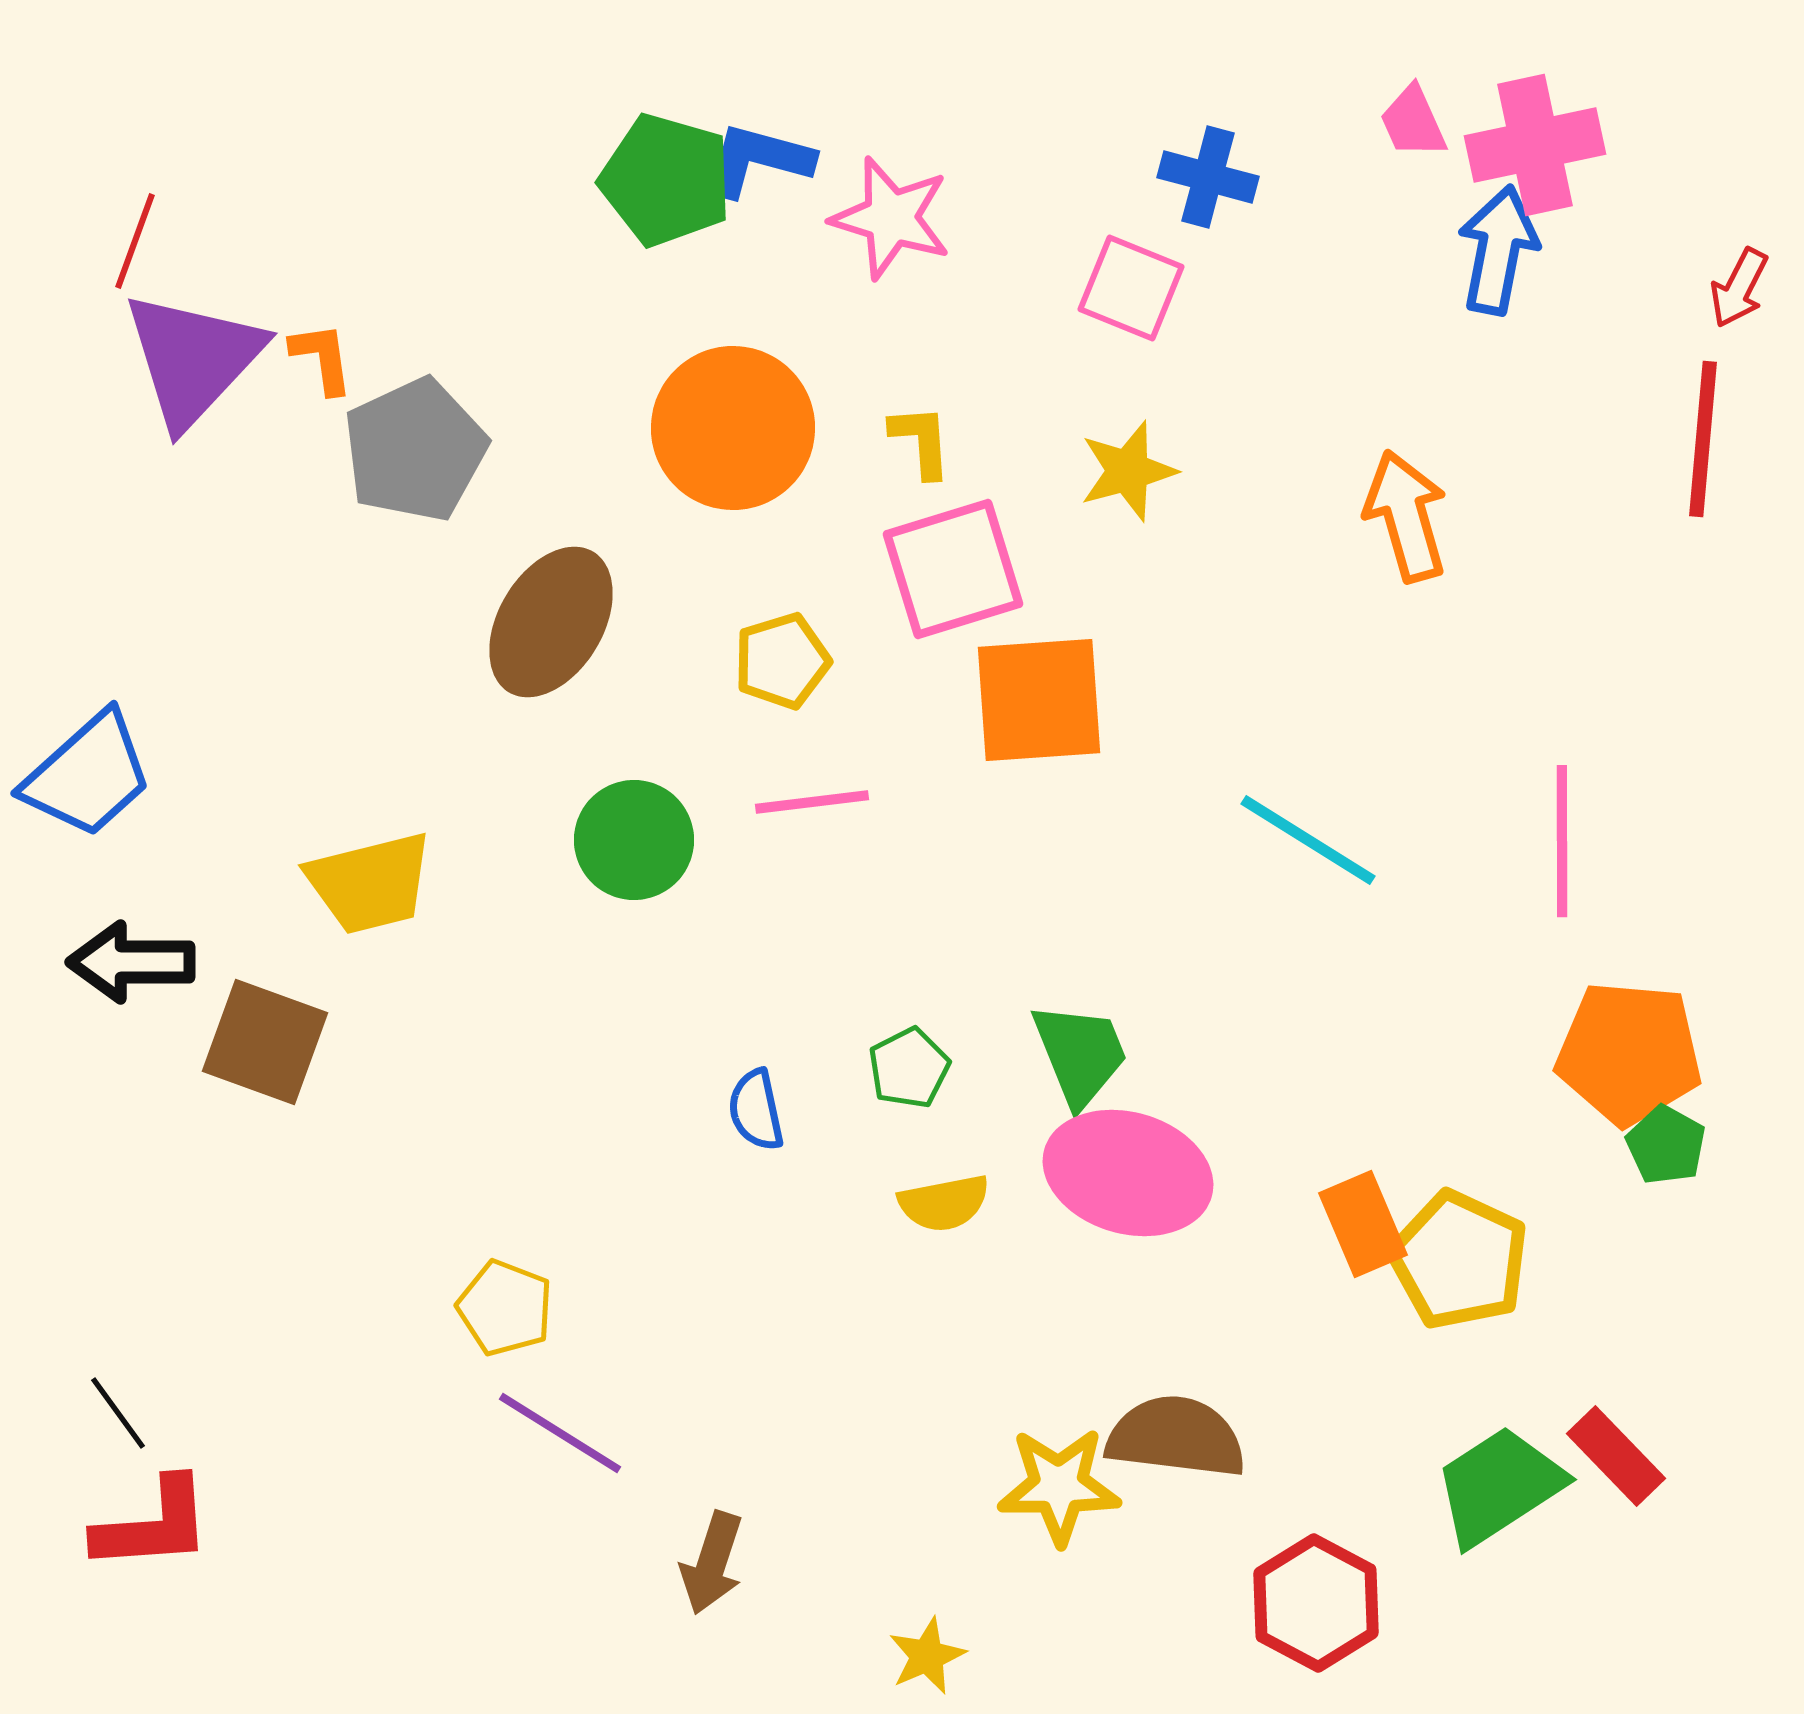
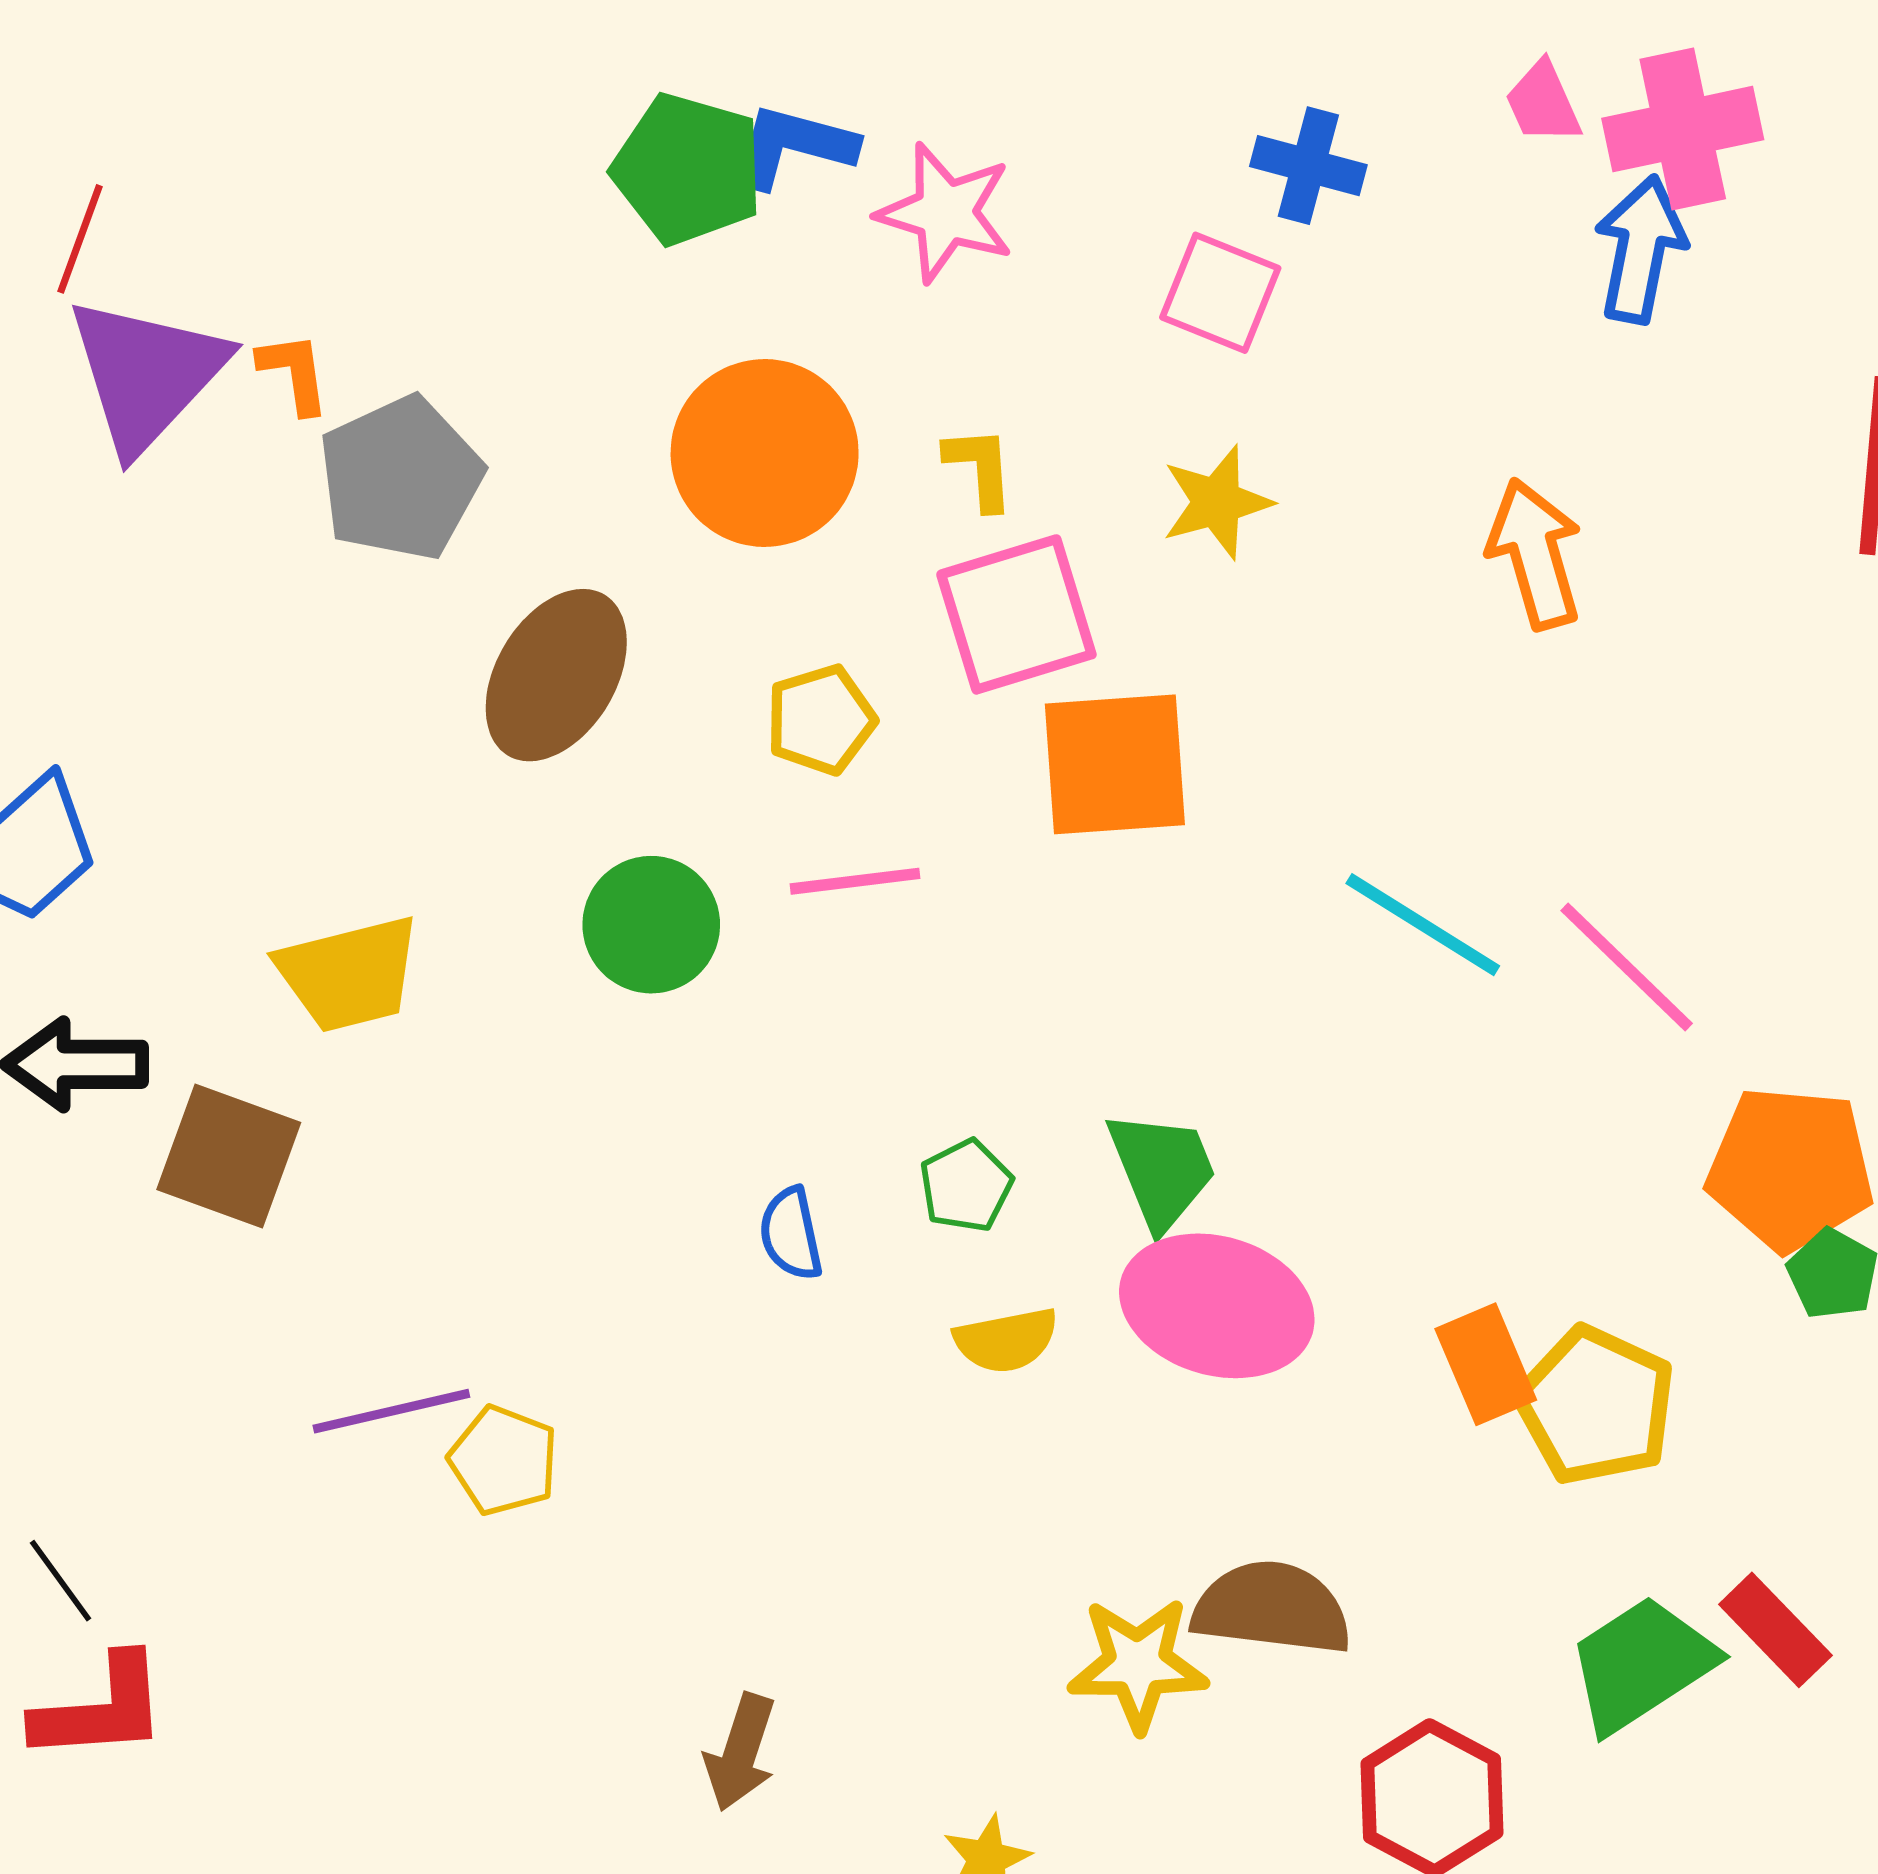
pink line: (1562, 841) -> (1627, 967), moved, turned -46
purple line: (560, 1433) -> (391, 1411), moved, turned -45

